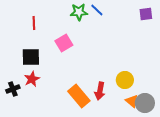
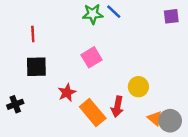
red line: (34, 23) -> (33, 34), moved
pink square: (64, 43) -> (92, 57), moved
red star: (32, 79) -> (67, 93), moved
yellow circle: (125, 80) -> (138, 87), moved

